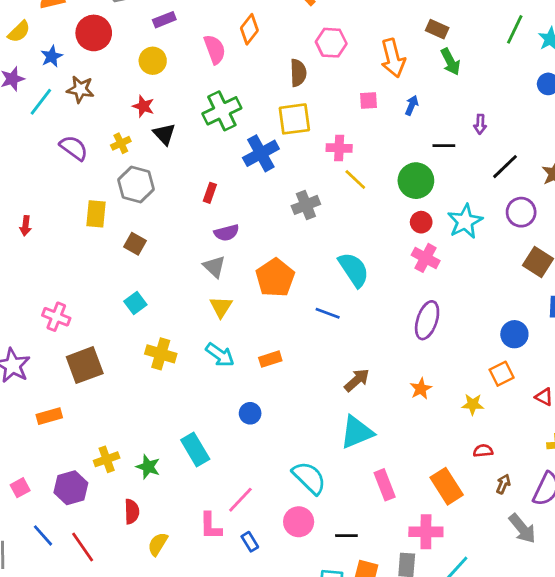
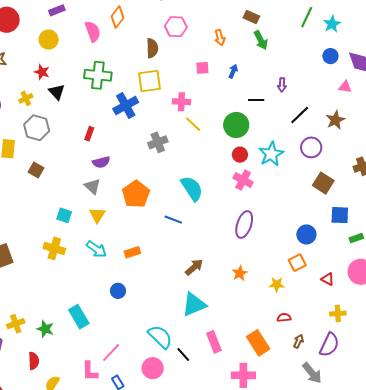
orange arrow: (393, 58) -> (220, 38), size x0.6
green cross: (222, 111) -> (98, 75), turned 32
cyan square: (135, 303) -> (64, 215), moved, turned -35
black line: (346, 536) -> (183, 355), moved, turned 49

